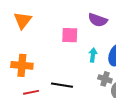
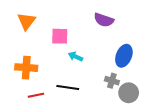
pink square: (70, 35) -> (60, 36), moved
cyan arrow: (93, 55) -> (76, 57), moved, turned -72

